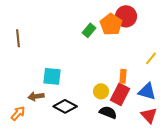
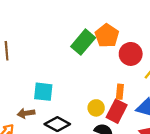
red circle: (126, 16) -> (131, 54), moved
green rectangle: (89, 30) -> (83, 42), size x1.6

